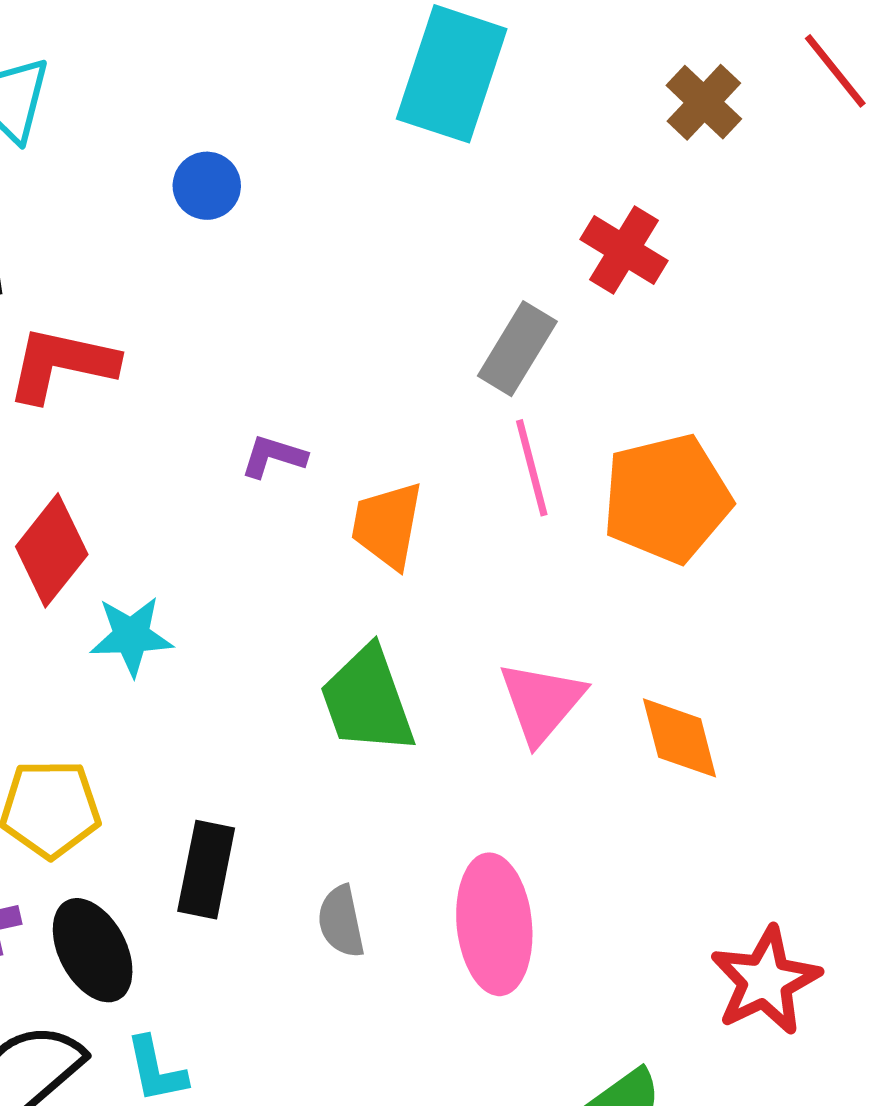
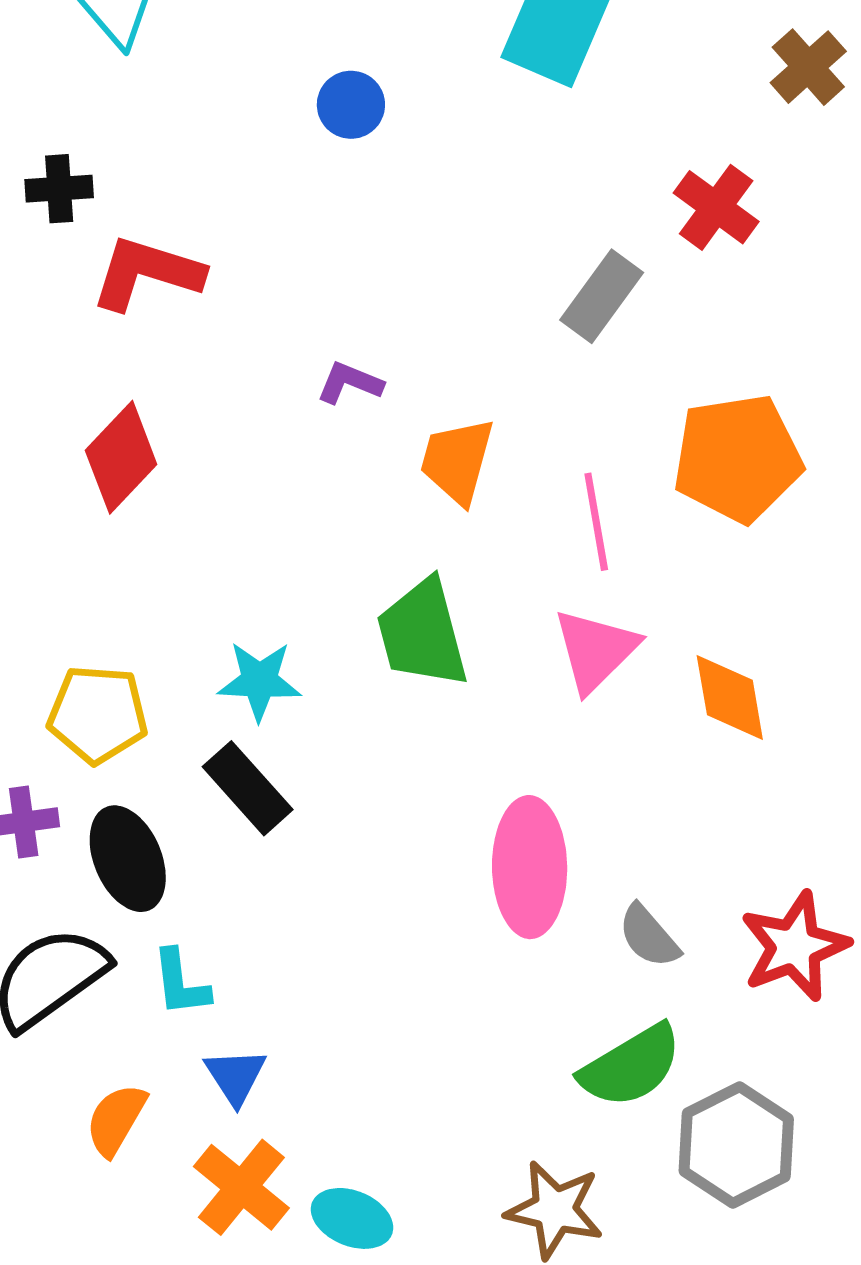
blue circle: (207, 186) -> (351, 105), moved
pink line: (532, 468) -> (596, 522), moved
cyan star: (131, 636) -> (259, 681), moved
black rectangle: (206, 870) -> (248, 788), turned -58
gray semicircle: (341, 921) -> (649, 936), moved, turned -34

